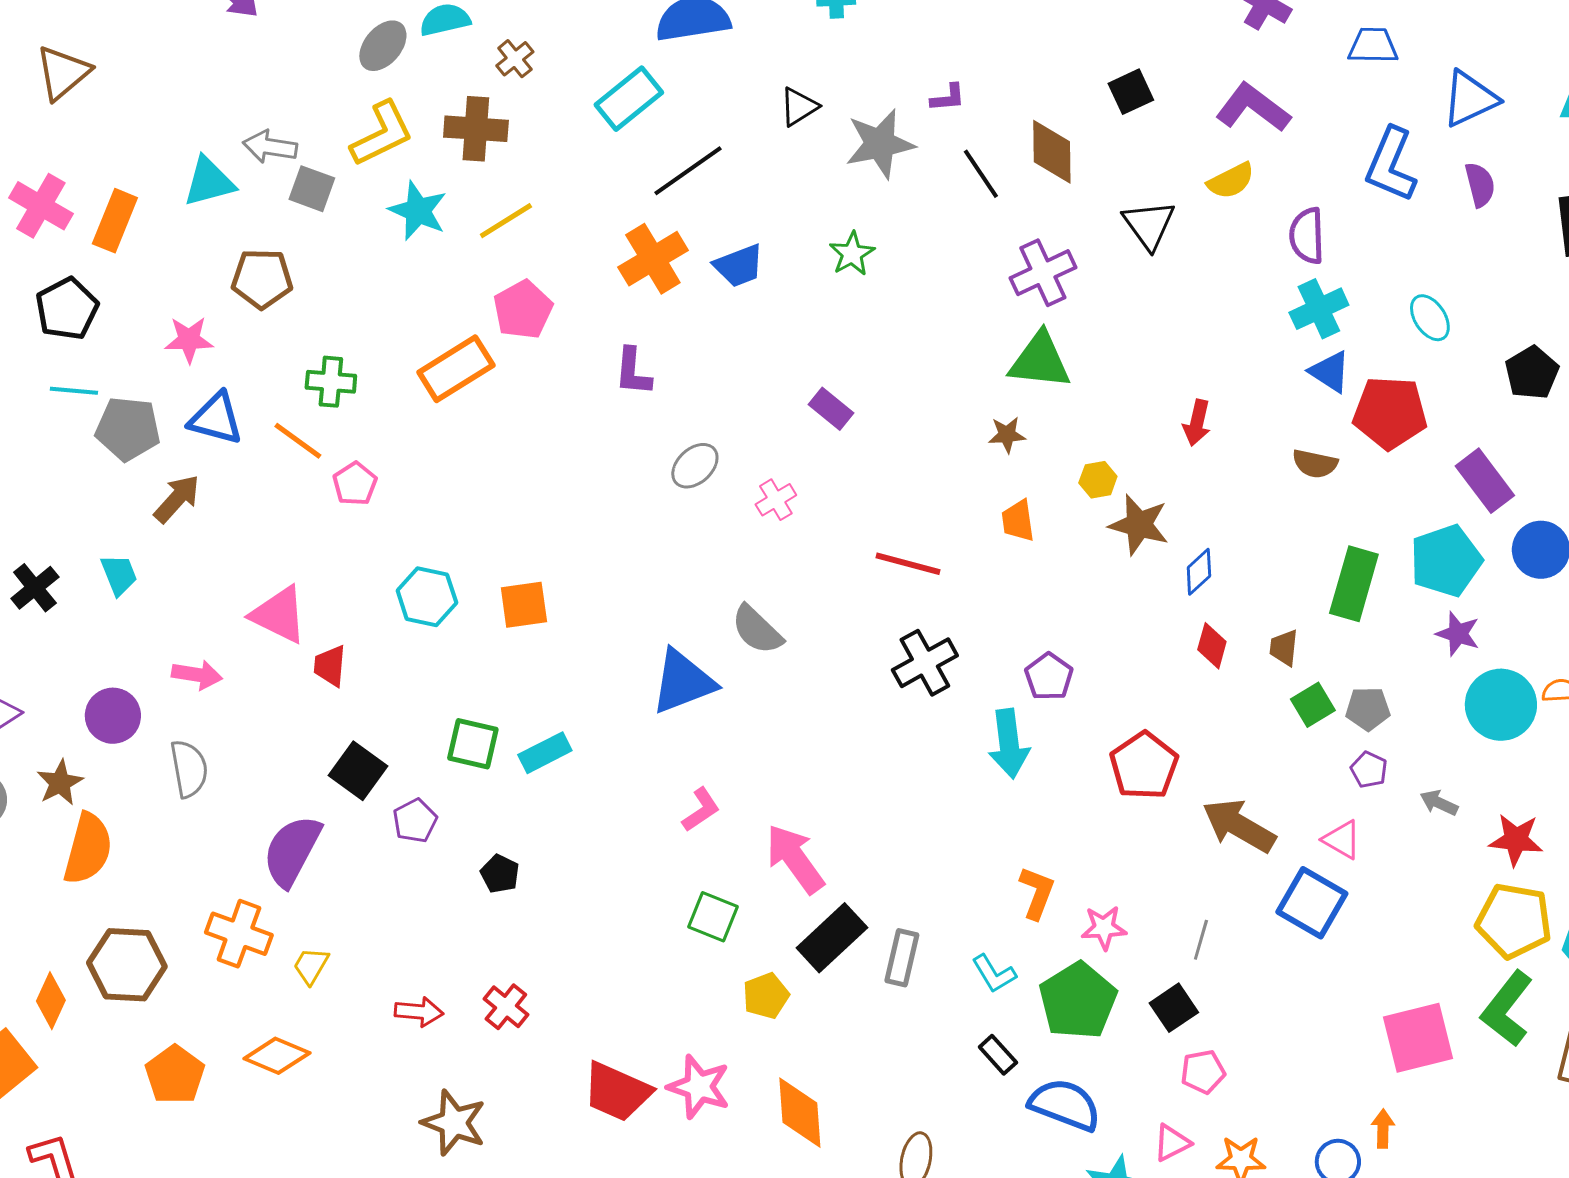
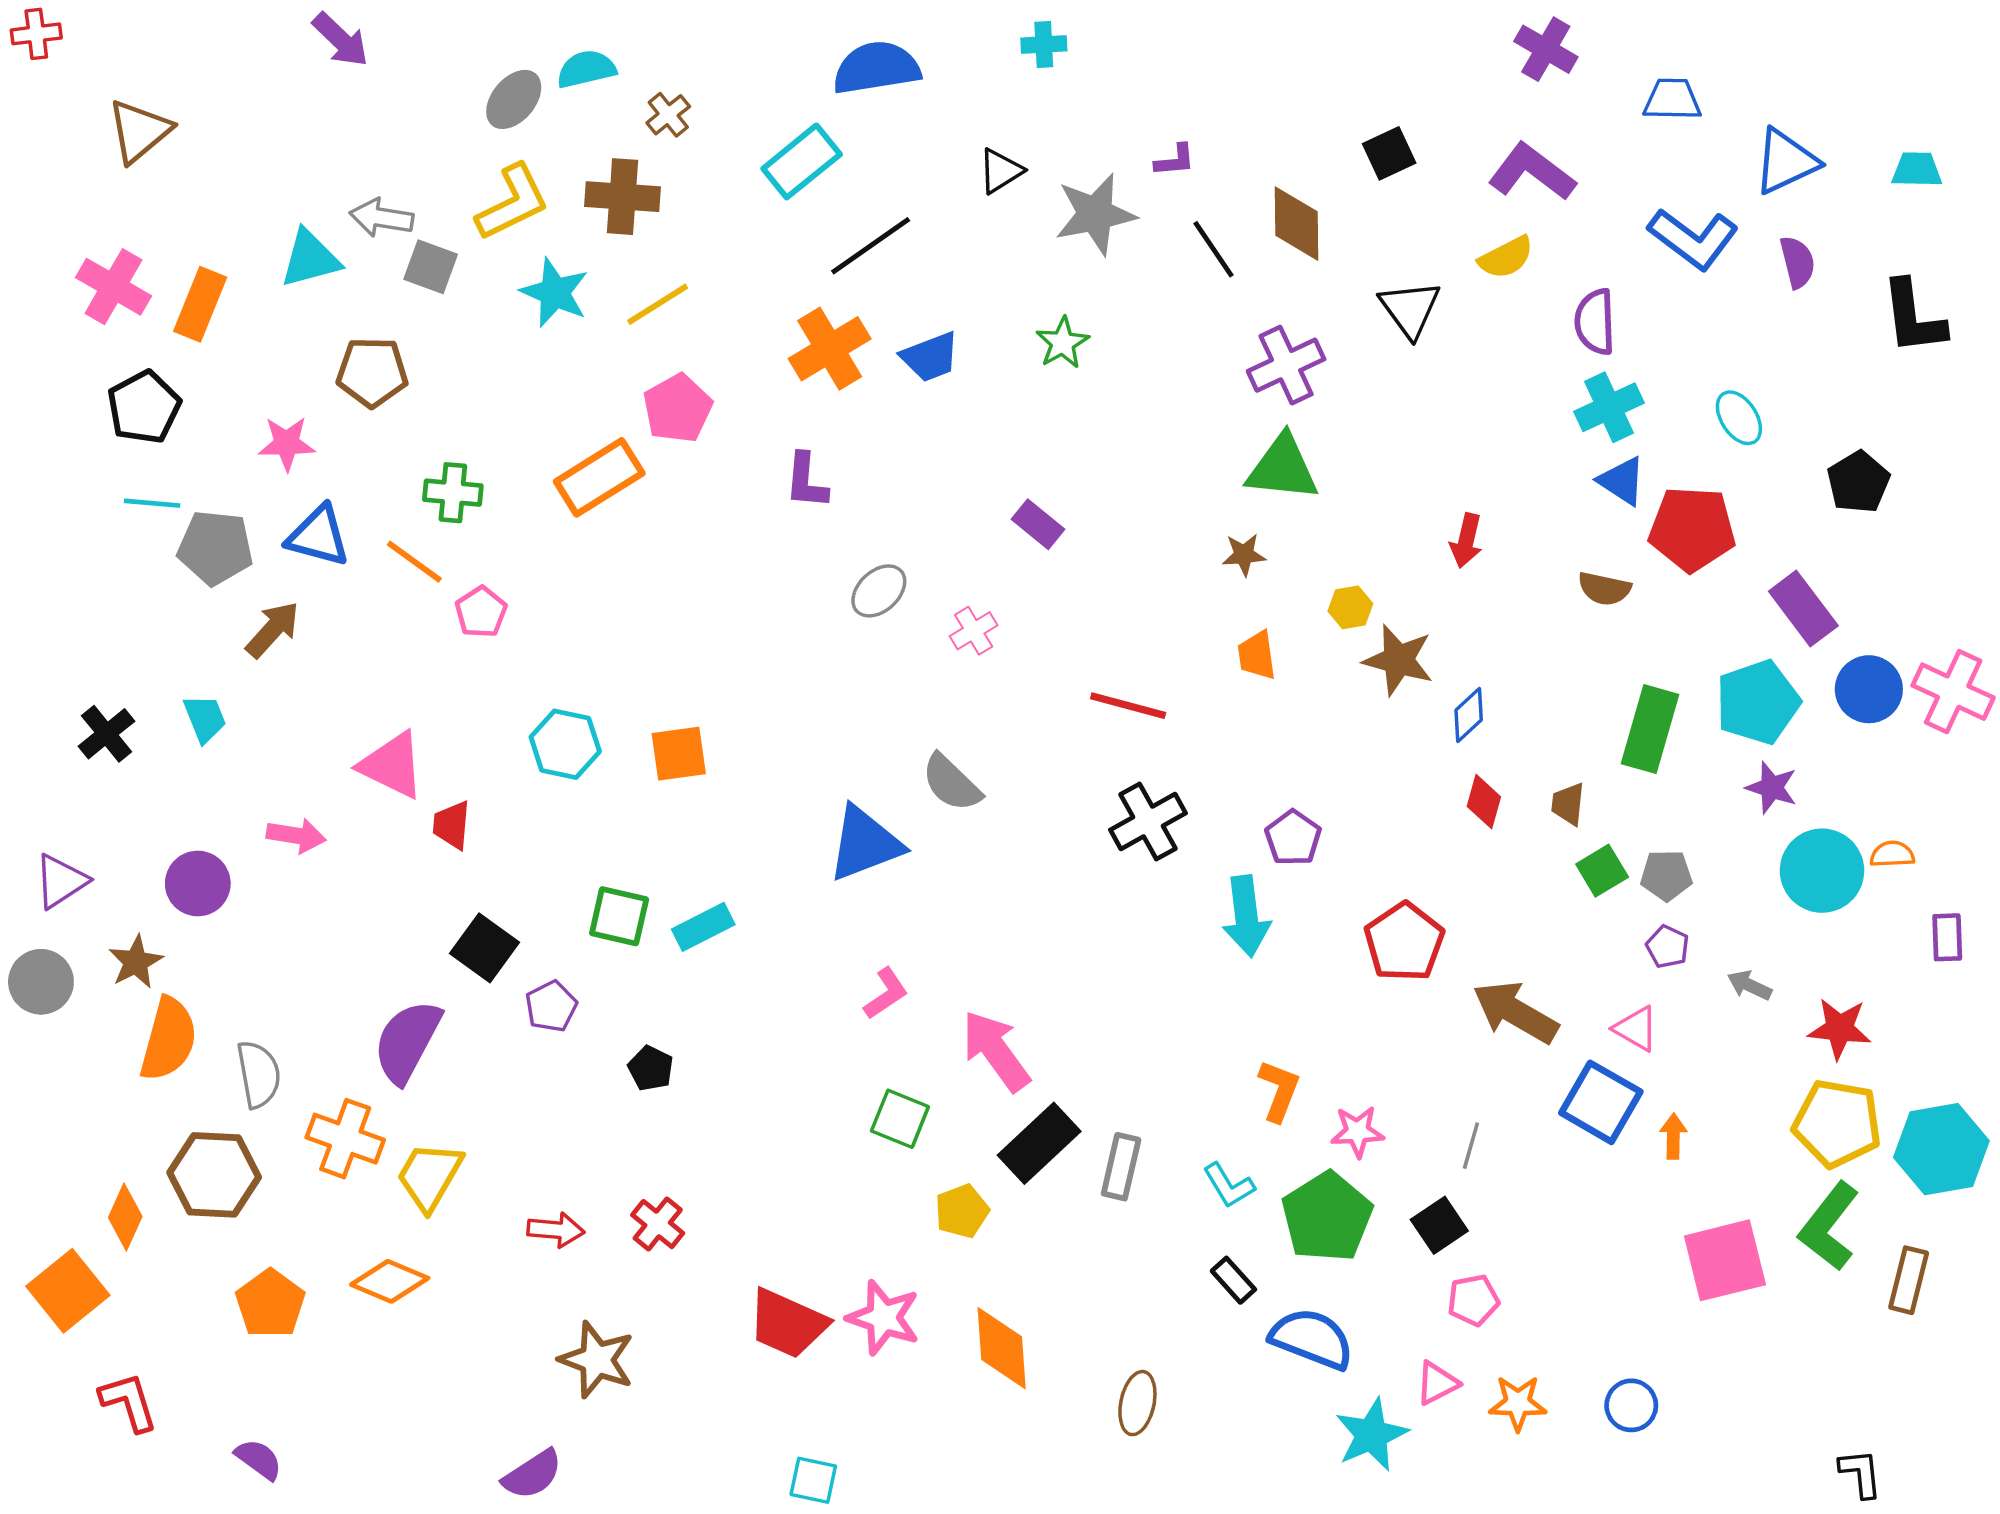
blue L-shape: (1391, 165) -> (1693, 239), turned -76
gray semicircle: (189, 769) -> (259, 1074), moved
yellow trapezoid: (311, 966) -> (429, 1176), size x1.6
orange arrow: (1383, 1129) -> (1673, 1136), moved

